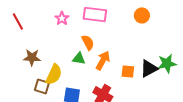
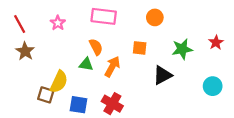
pink star: (62, 18) -> (58, 23), moved
brown star: (32, 57) -> (25, 51), moved, turned 30
green star: (167, 63) -> (182, 49), moved
orange square: (128, 71) -> (140, 48), moved

